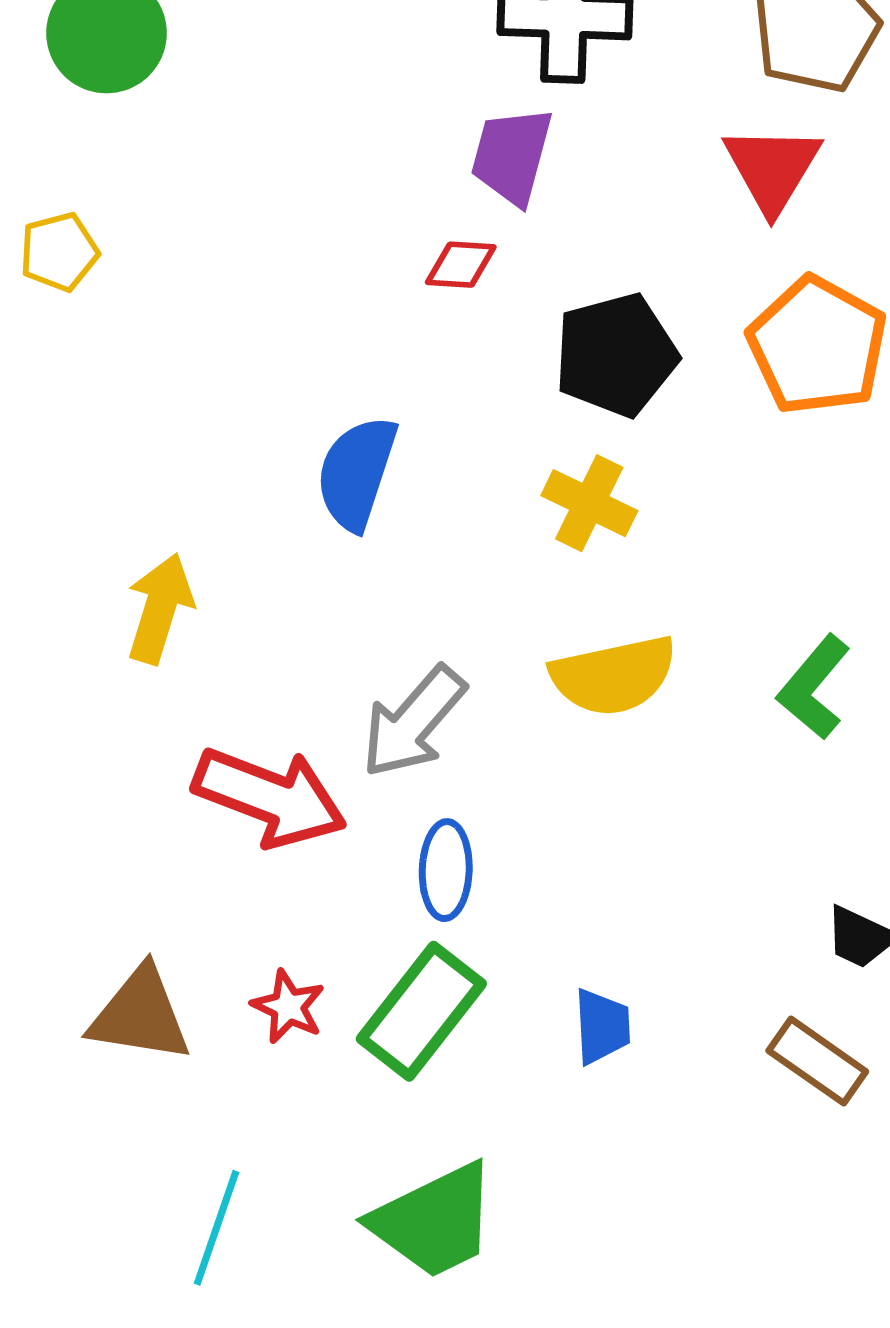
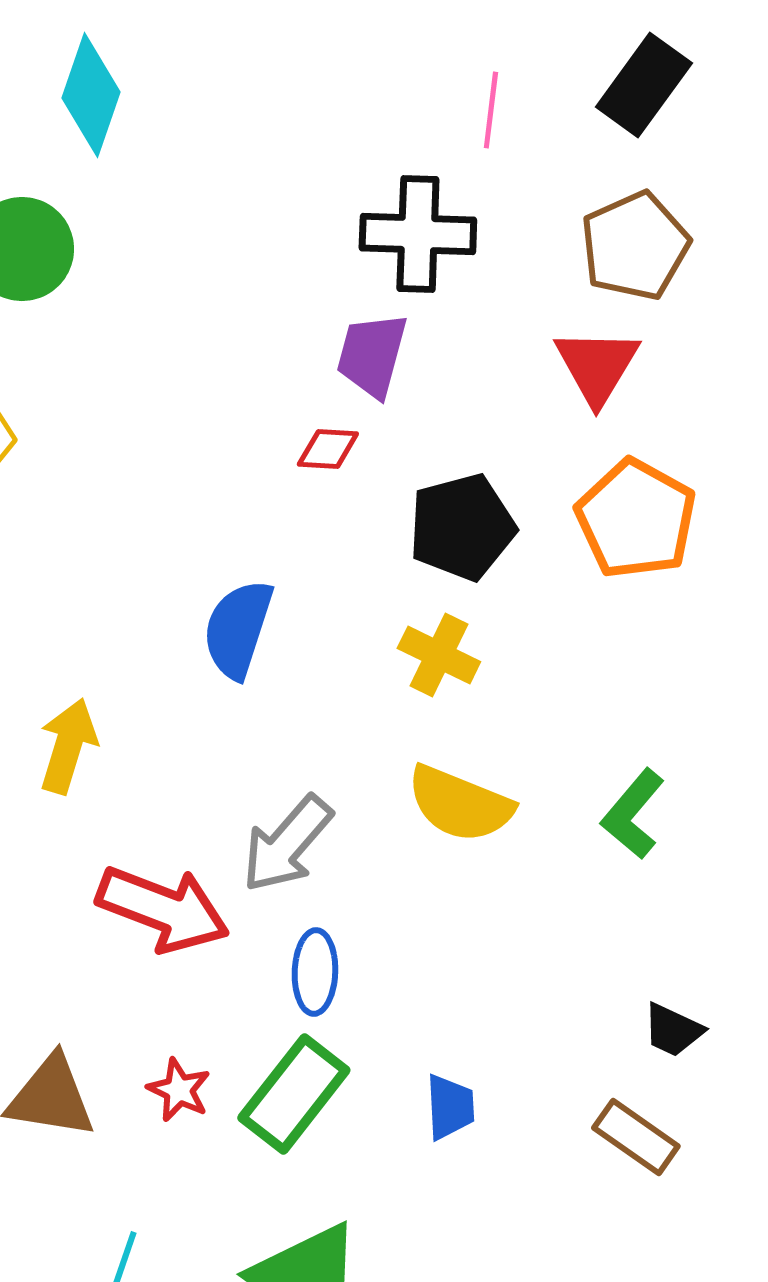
yellow semicircle: (614, 676) -> (460, 804), turned 34

